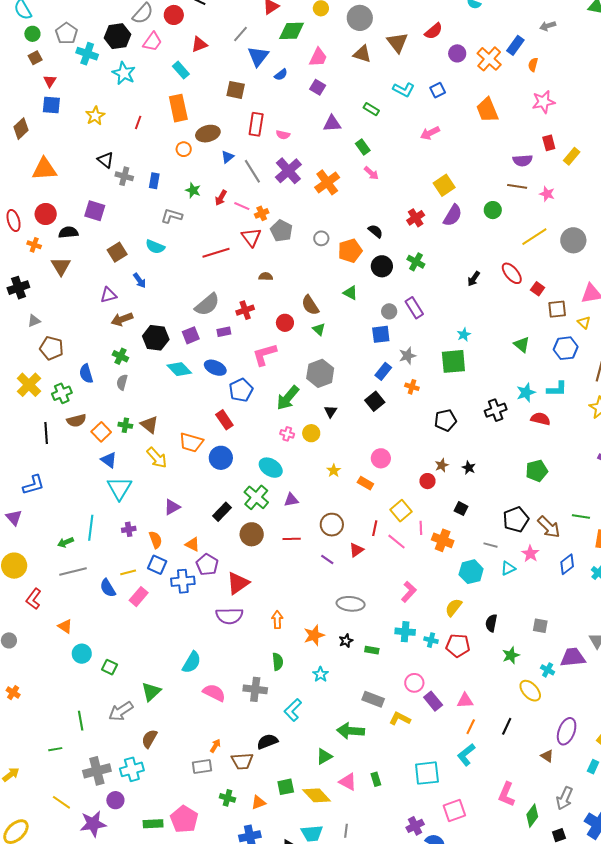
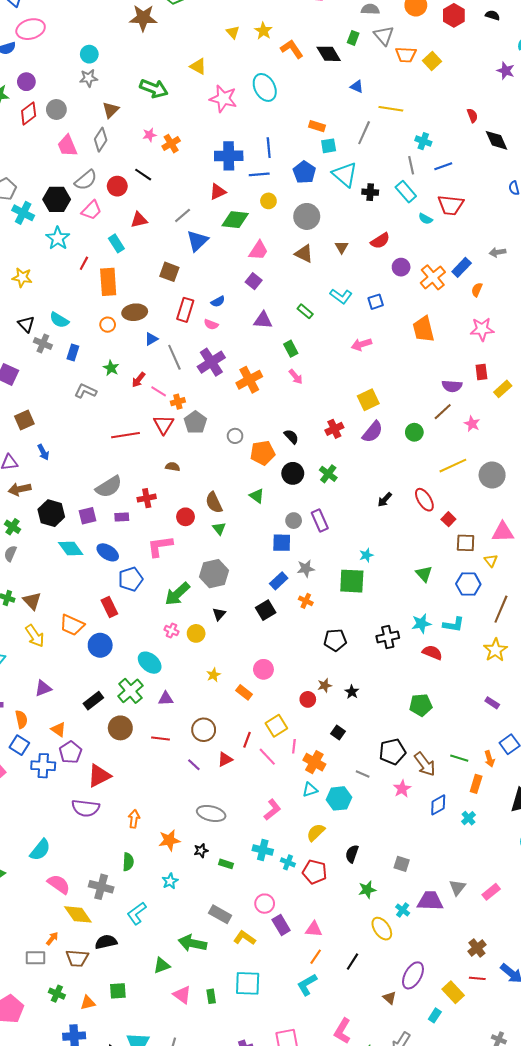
brown triangle: (397, 43) -> (342, 247), size x0.6
blue semicircle: (281, 75) -> (218, 302), moved
yellow star: (95, 116) -> (22, 277), turned 30
red line: (138, 122) -> (84, 263), moved
brown line: (517, 186) -> (443, 412), turned -60
cyan semicircle: (155, 247) -> (59, 320), moved
cyan triangle: (508, 568) -> (310, 790), moved
cyan square: (427, 773) -> (248, 983), moved
yellow diamond: (317, 795) -> (78, 914), moved

